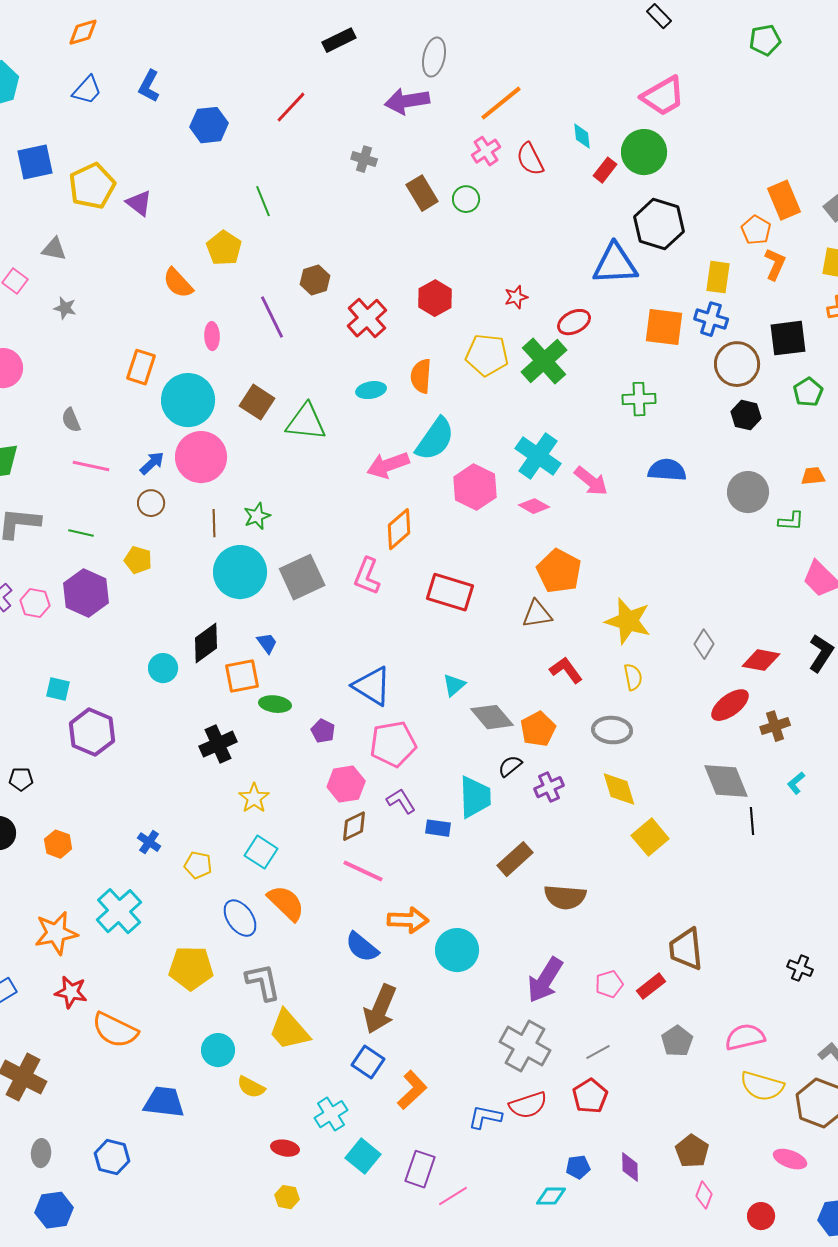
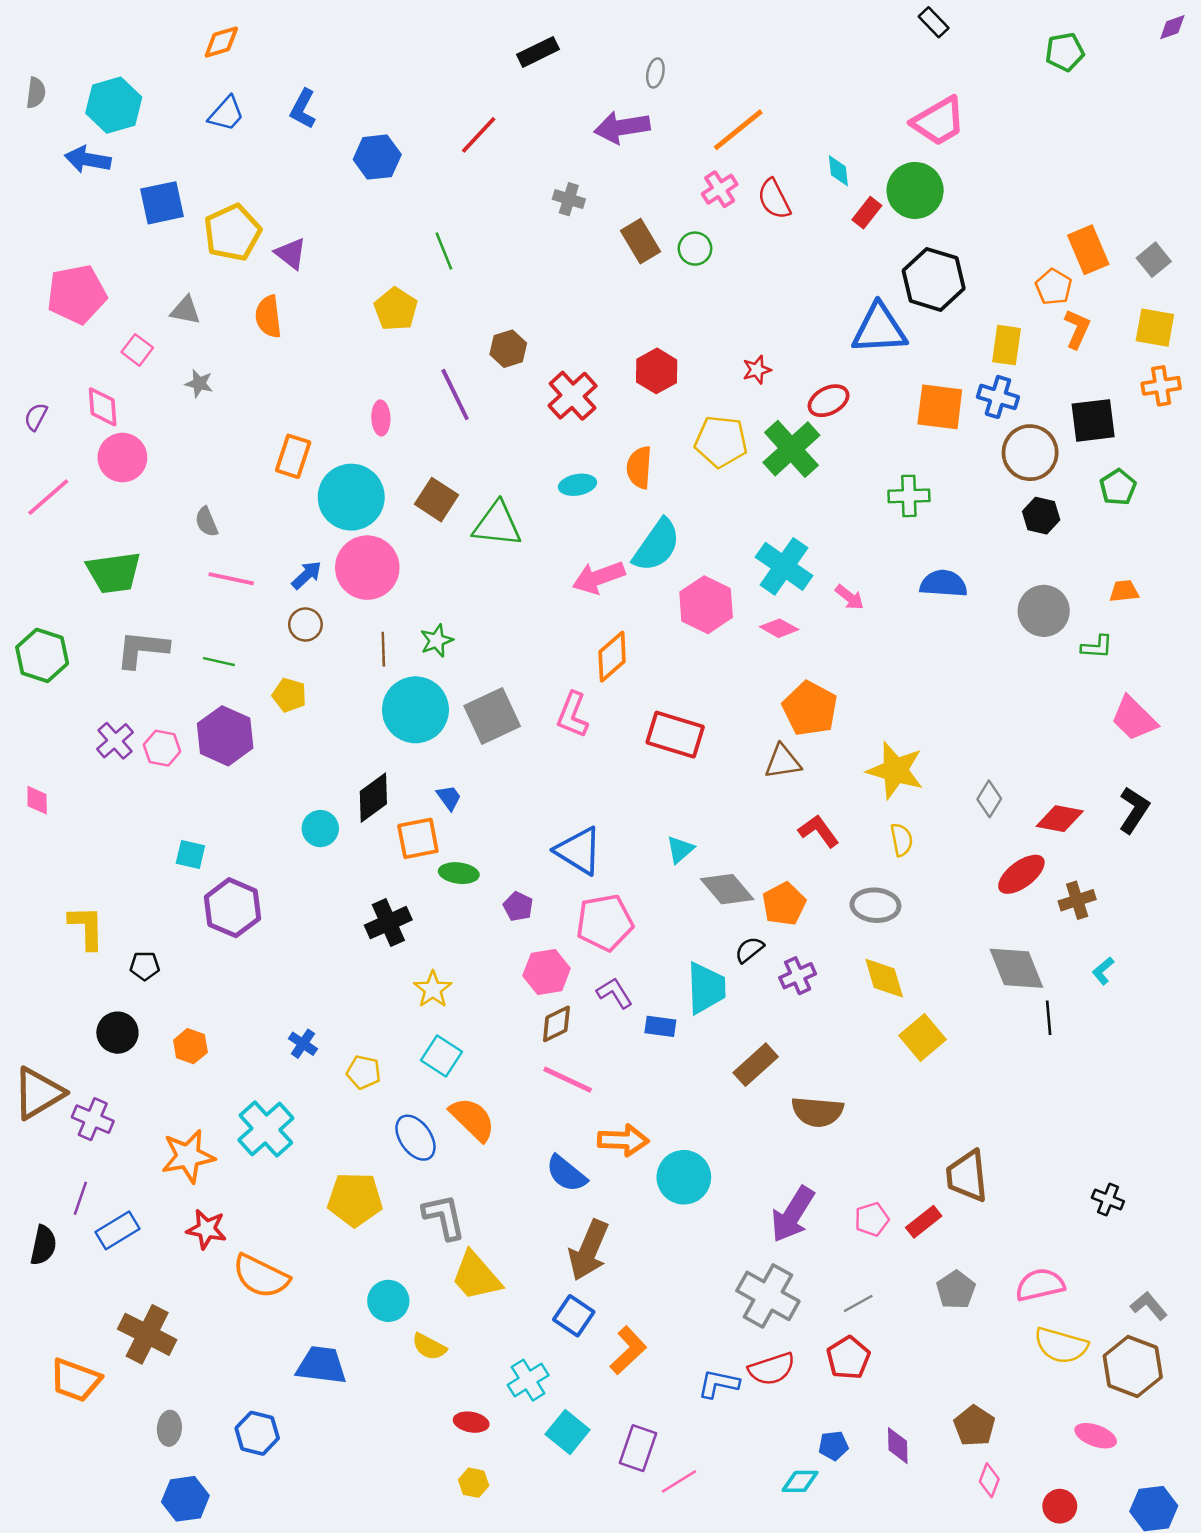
gray ellipse: (434, 57) -> (655, 73), size x0.6
orange semicircle: (178, 283) -> (268, 317), moved, turned 36
pink arrow: (591, 481) -> (850, 597), size x0.7

